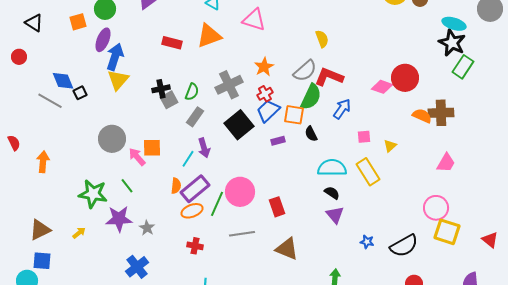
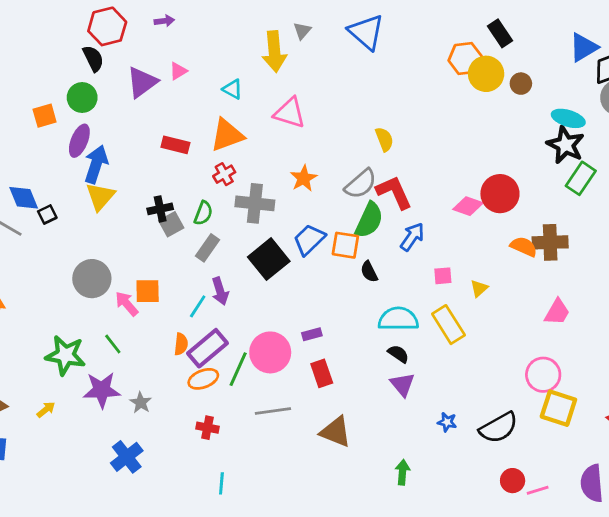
red L-shape: (329, 77) -> (394, 192), turned 44
gray cross: (229, 85) -> (255, 203), turned 32
red cross: (265, 94) -> (224, 174), moved
purple rectangle: (278, 141) -> (312, 334), moved

